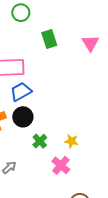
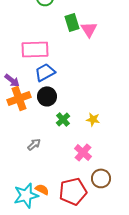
pink triangle: (90, 43) -> (89, 29), moved
pink cross: (61, 165) -> (83, 152), moved

